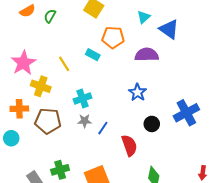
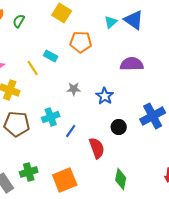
blue triangle: (169, 29) -> (134, 20), moved
cyan rectangle: (93, 55) -> (51, 56), moved
purple semicircle: (147, 55) -> (132, 64), moved
cyan cross: (82, 98) -> (51, 117), moved
gray star: (85, 121) -> (74, 89), moved

